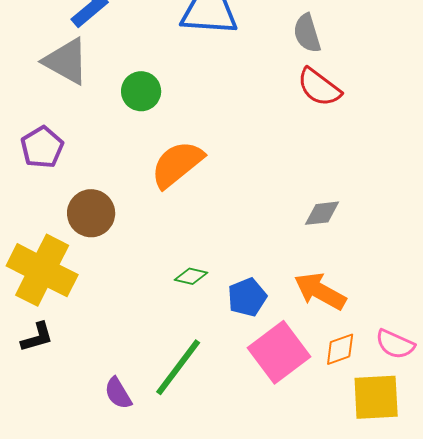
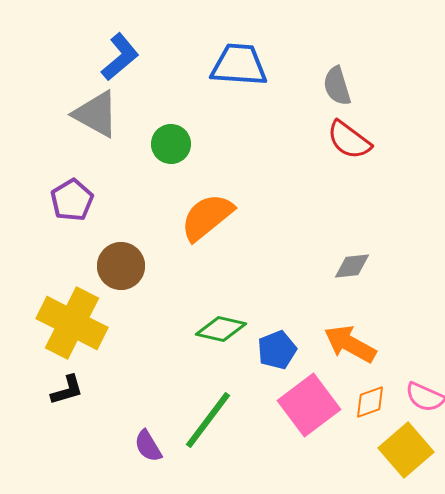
green diamond: (191, 276) -> (221, 329), size x1.5
yellow square: (376, 397) -> (406, 450), turned -38

